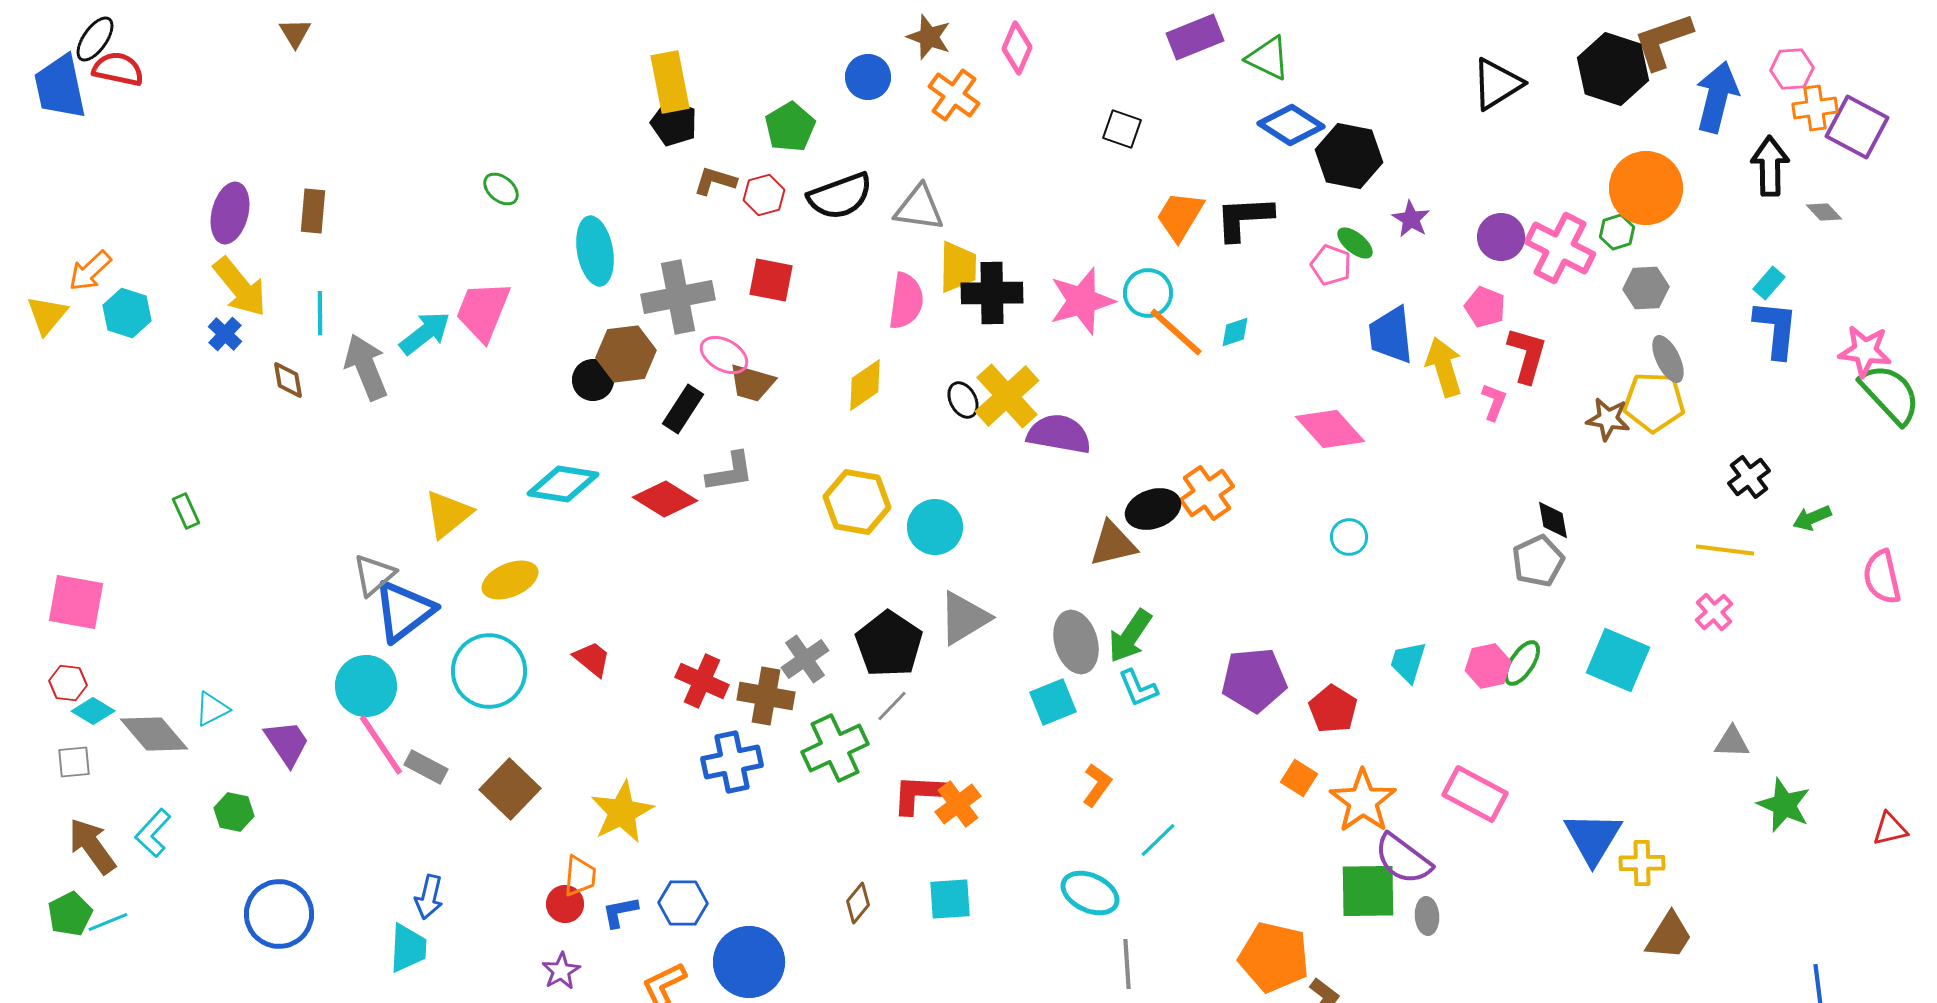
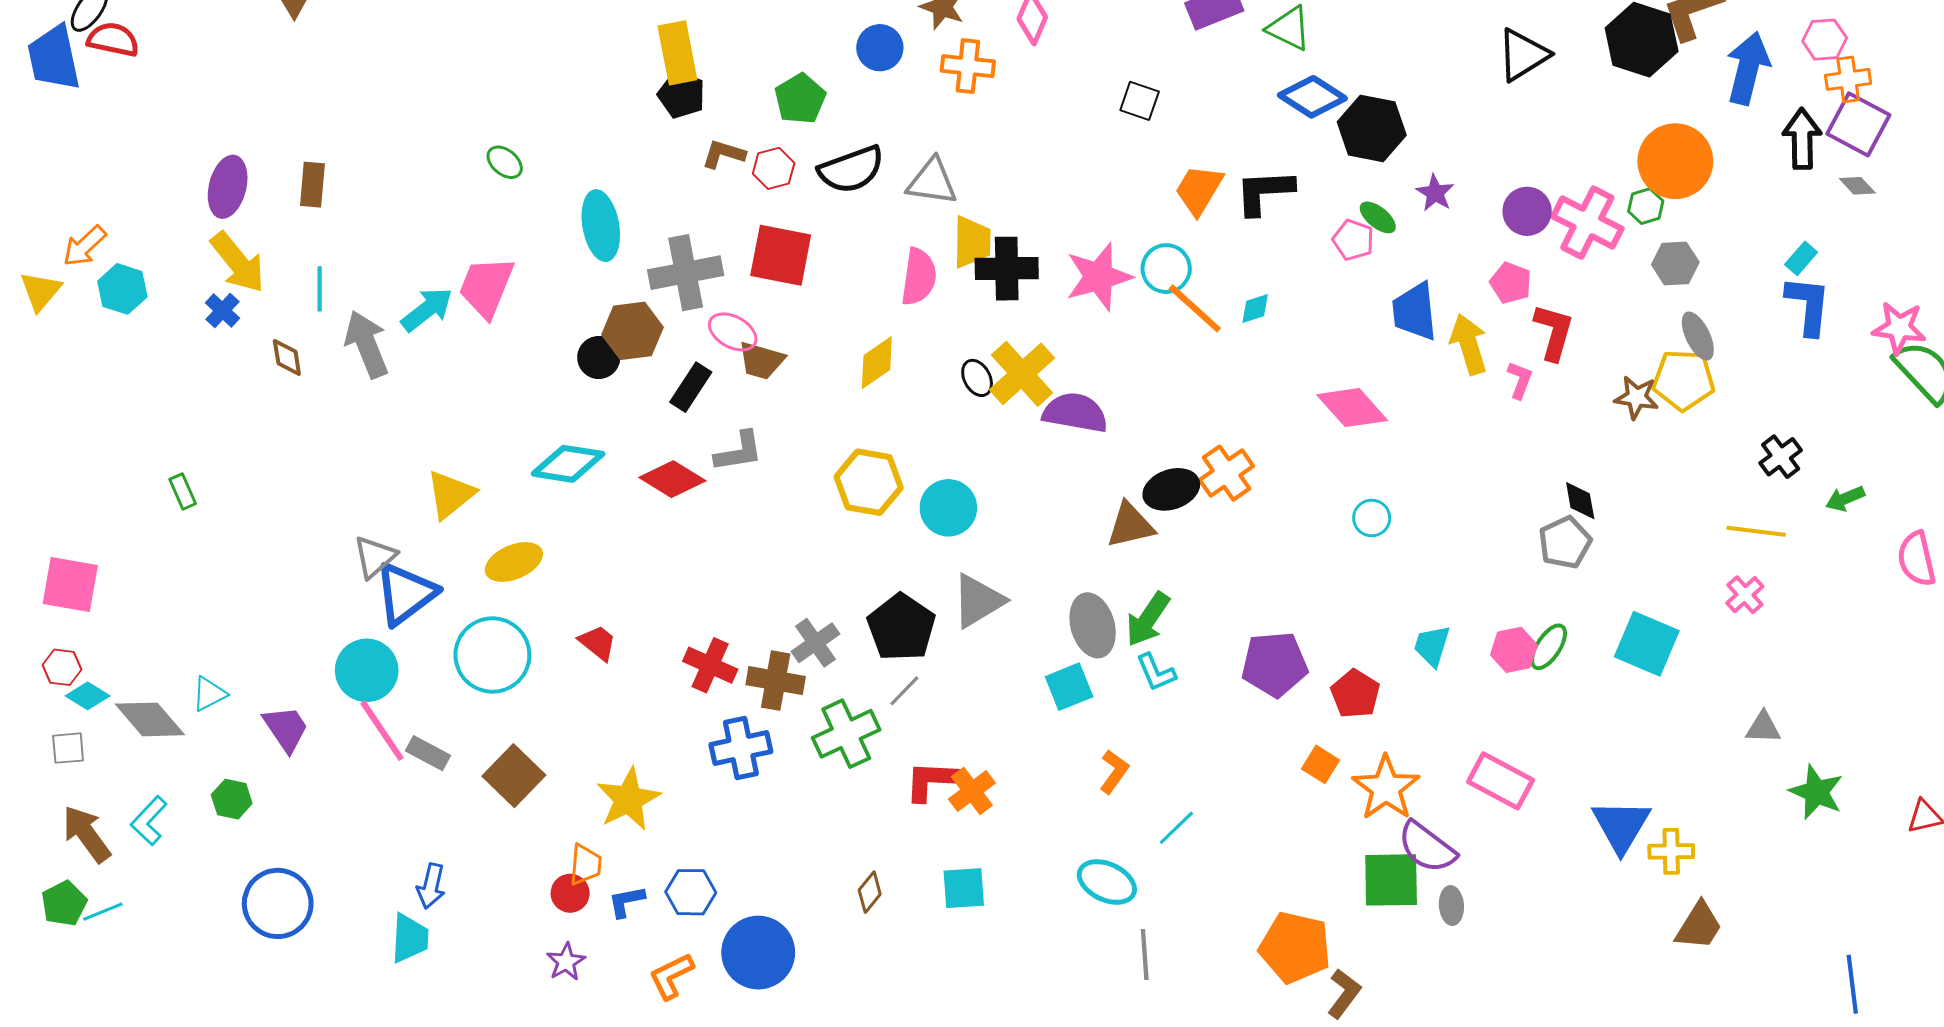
orange cross: (954, 95) -> (968, 66), turned -30
purple square: (1857, 127) -> (1858, 124), moved
red square: (771, 280) -> (781, 255), size x1.4

